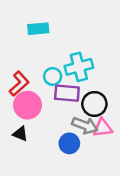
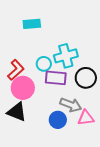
black circle: (94, 104) -> (86, 78), moved
pink triangle: (103, 128) -> (86, 118), moved
black triangle: (20, 134) -> (17, 112), size x1.5

